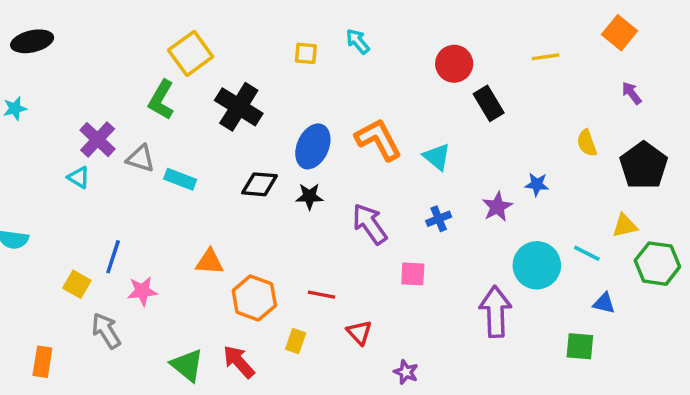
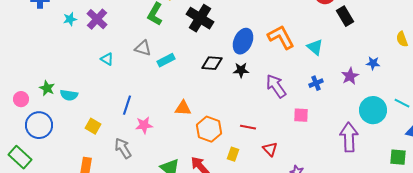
purple cross: (98, 140) -> (97, 19), moved
cyan rectangle: (180, 179) -> (166, 60), turned -48
yellow square: (77, 284) -> (93, 126), moved

